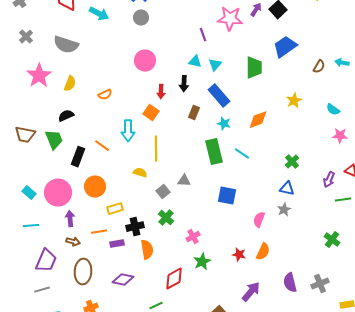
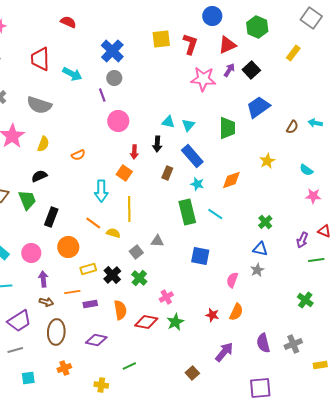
purple line: (203, 35) -> (102, 95), moved
orange line: (102, 146) -> (93, 223), moved
pink circle: (58, 193) -> (31, 253), size x0.7
black cross: (135, 227) -> (112, 275), moved, turned -30
purple trapezoid: (46, 261) -> (19, 321), turned 35
red diamond: (174, 279) -> (146, 322), moved, turned 40

